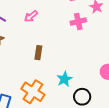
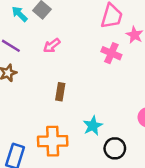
pink cross: (78, 22) -> (111, 53), turned 35
orange cross: (33, 92) -> (53, 141), turned -35

